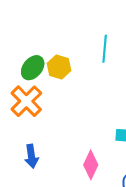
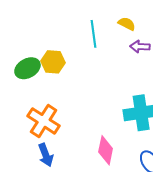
green ellipse: (33, 68) -> (27, 68), turned 35
orange cross: (26, 101) -> (44, 121), moved

